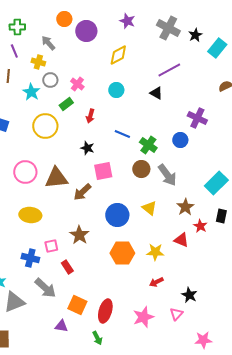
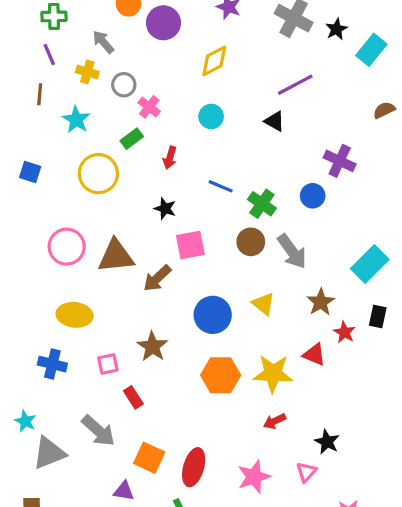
gray circle: (50, 80) -> (124, 85), moved
yellow star: (155, 252) -> (273, 374), size x1.4
blue cross: (30, 258) -> (52, 364), moved

